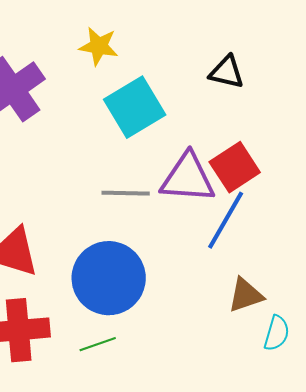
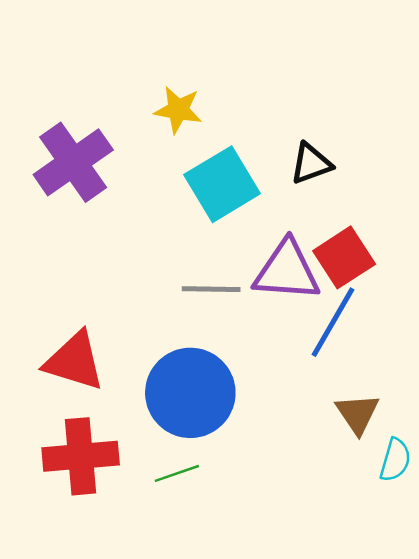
black triangle: (227, 72) -> (311, 163), moved, turned -33
brown triangle: (246, 295) -> (357, 414), turned -45

